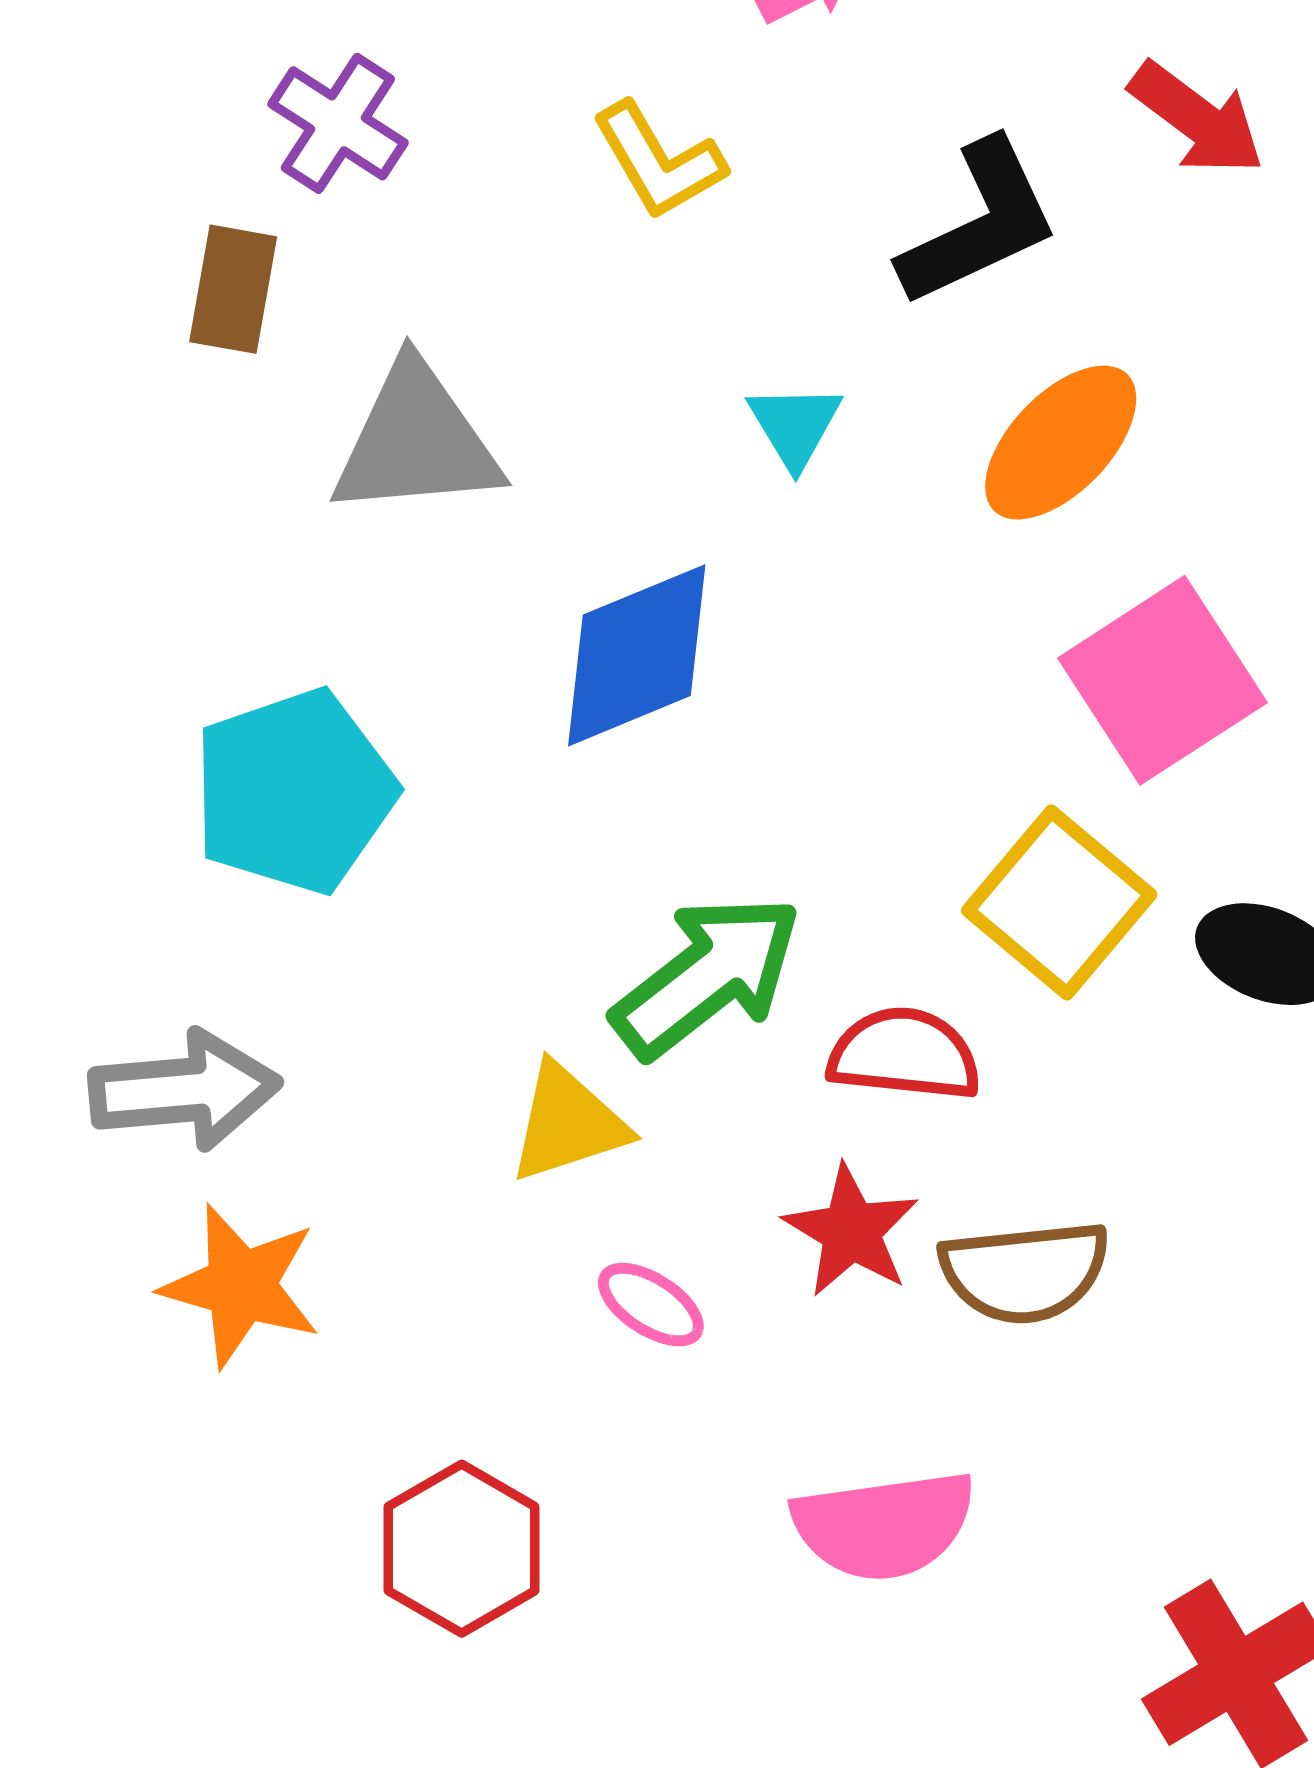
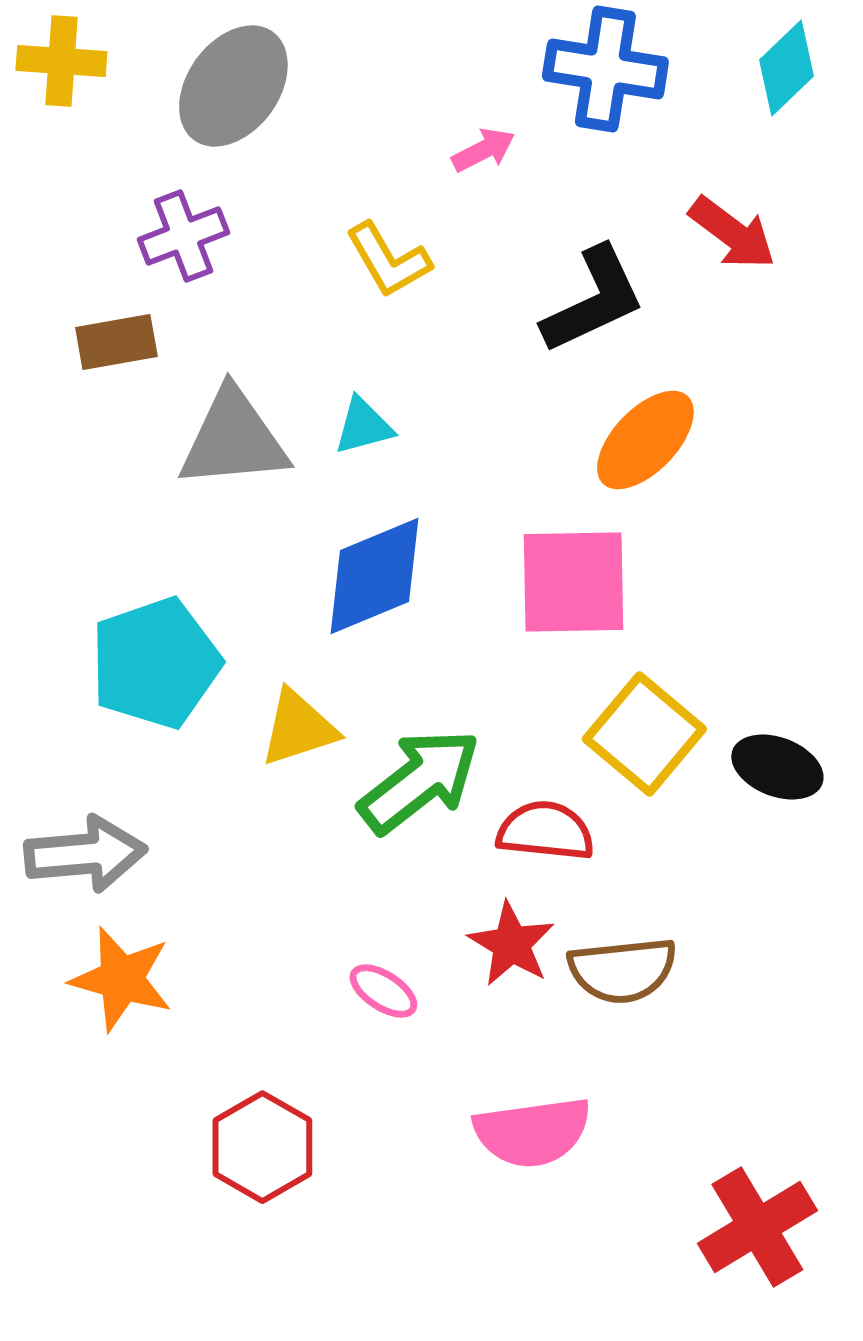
purple cross: (338, 123) -> (183, 236), turned 36
brown rectangle: (233, 289) -> (116, 342), turned 70
cyan triangle: (795, 425) -> (363, 426), moved, turned 46
pink square: (1162, 680) -> (573, 582), moved, turned 32
yellow triangle: (568, 1123) -> (298, 728), moved

